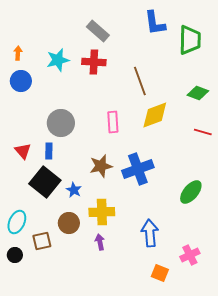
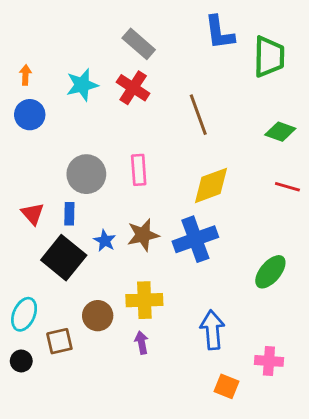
red cross: (94, 62) -> (133, 88), turned 30
yellow diamond: (155, 115) -> (211, 185), moved
pink rectangle: (113, 122) -> (139, 170), moved
blue star: (74, 190) -> (105, 241), moved
pink cross: (190, 255) -> (269, 361), turned 30

